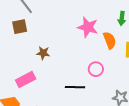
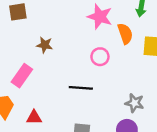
pink circle: (96, 69) -> (100, 57), moved
pink rectangle: (26, 79) -> (22, 76), turned -30

